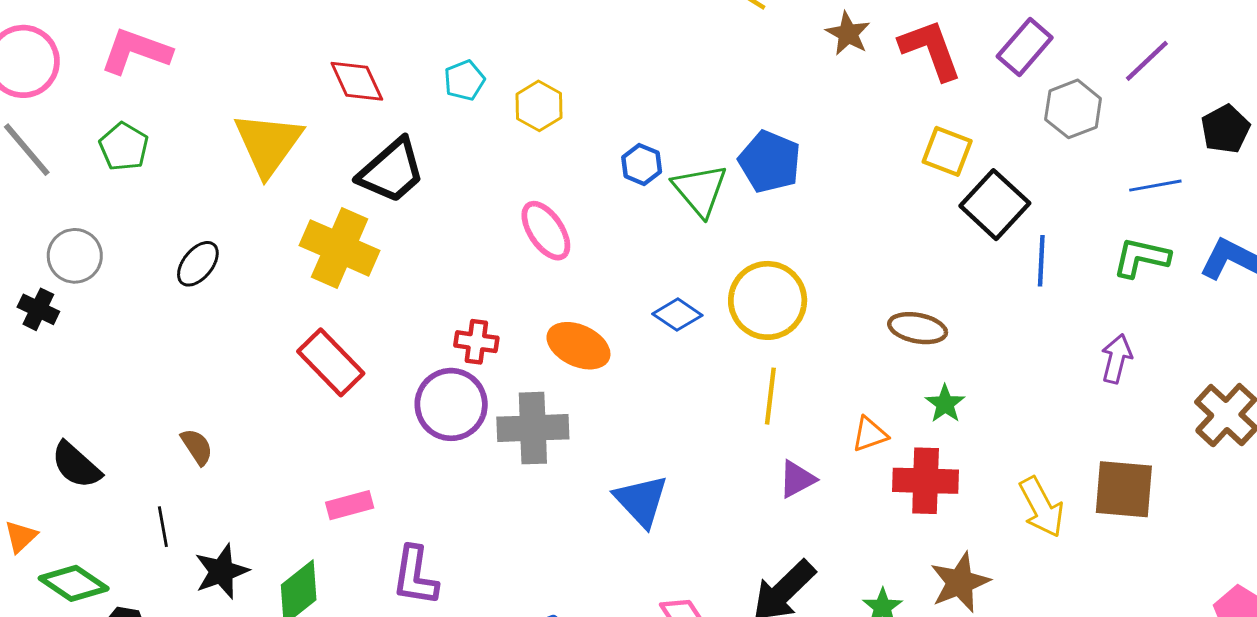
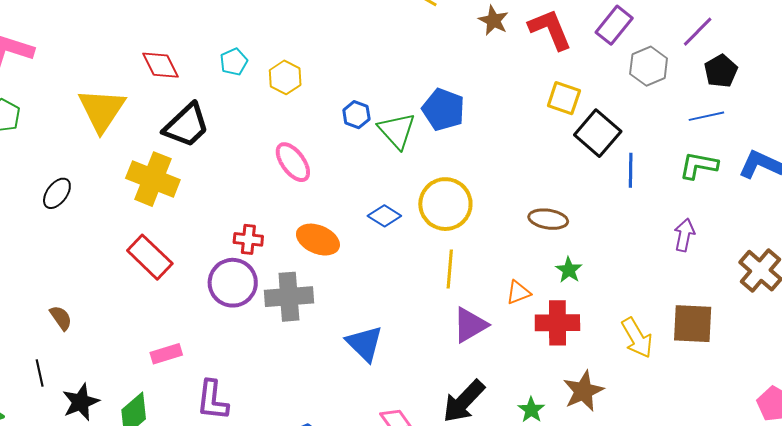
black pentagon: (1225, 129) -> (721, 71), moved
purple triangle: (797, 479) -> (470, 325), size x1.4

